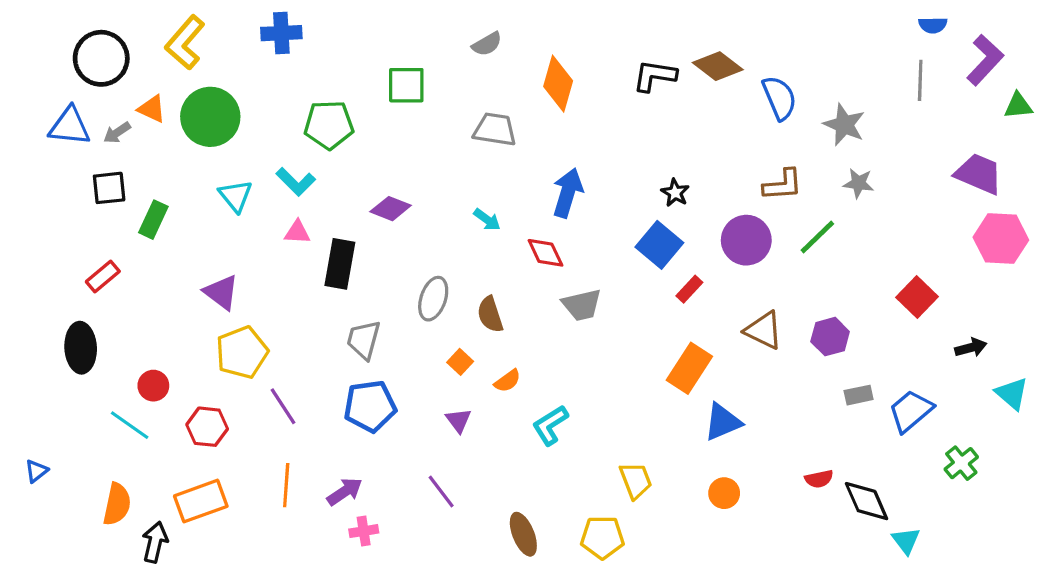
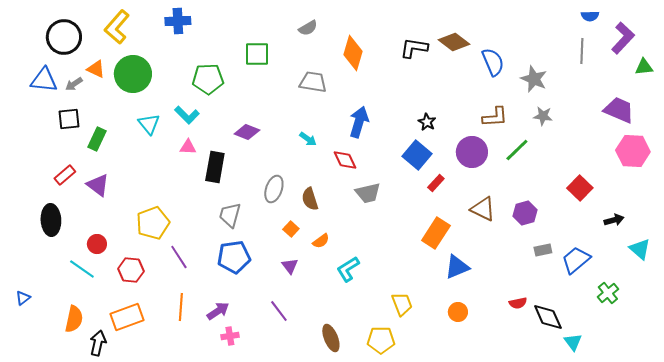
purple triangle: (221, 292) -> (98, 185), moved

